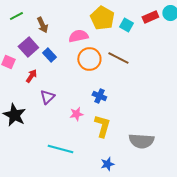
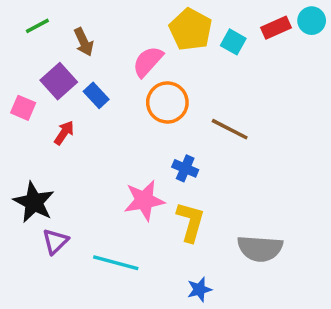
pink semicircle: (78, 36) -> (148, 62), turned -36
brown line: (118, 58) -> (230, 129), moved
purple triangle: (47, 97) -> (55, 241), moved
pink star: (76, 114) -> (144, 200), size x1.6

